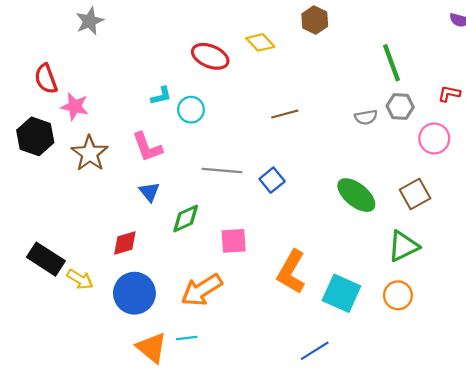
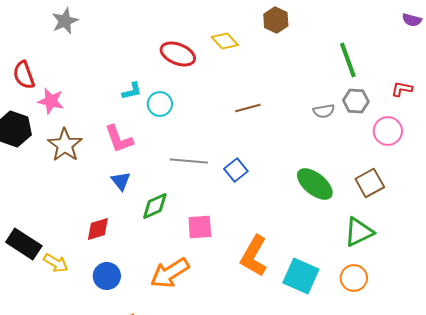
blue circle: (134, 293) -> (107, 276), size x0.7

